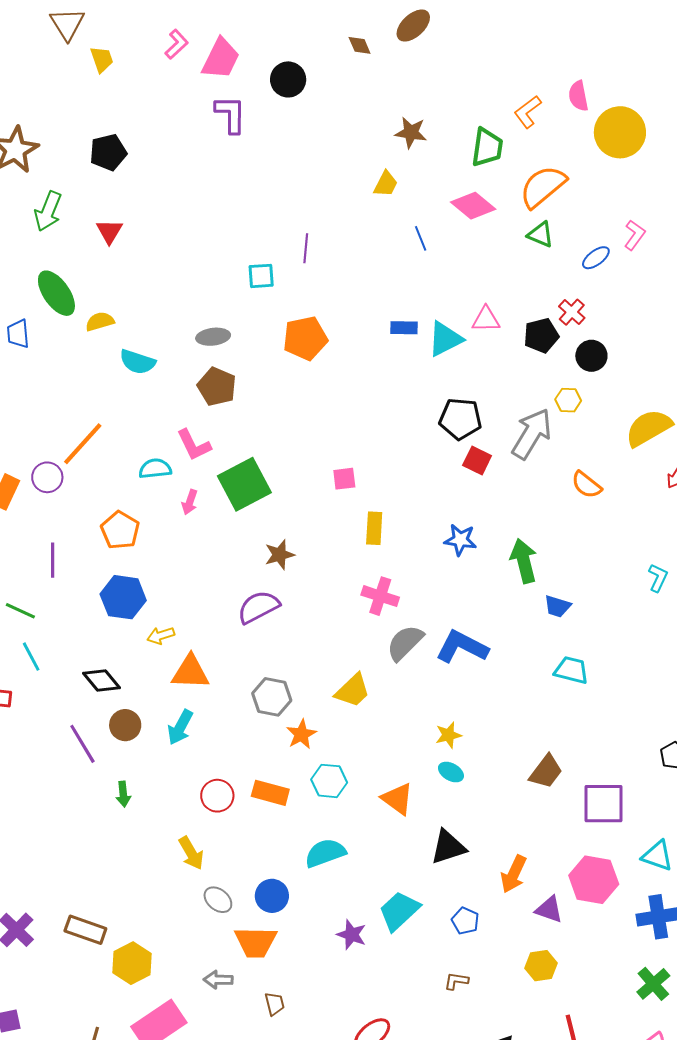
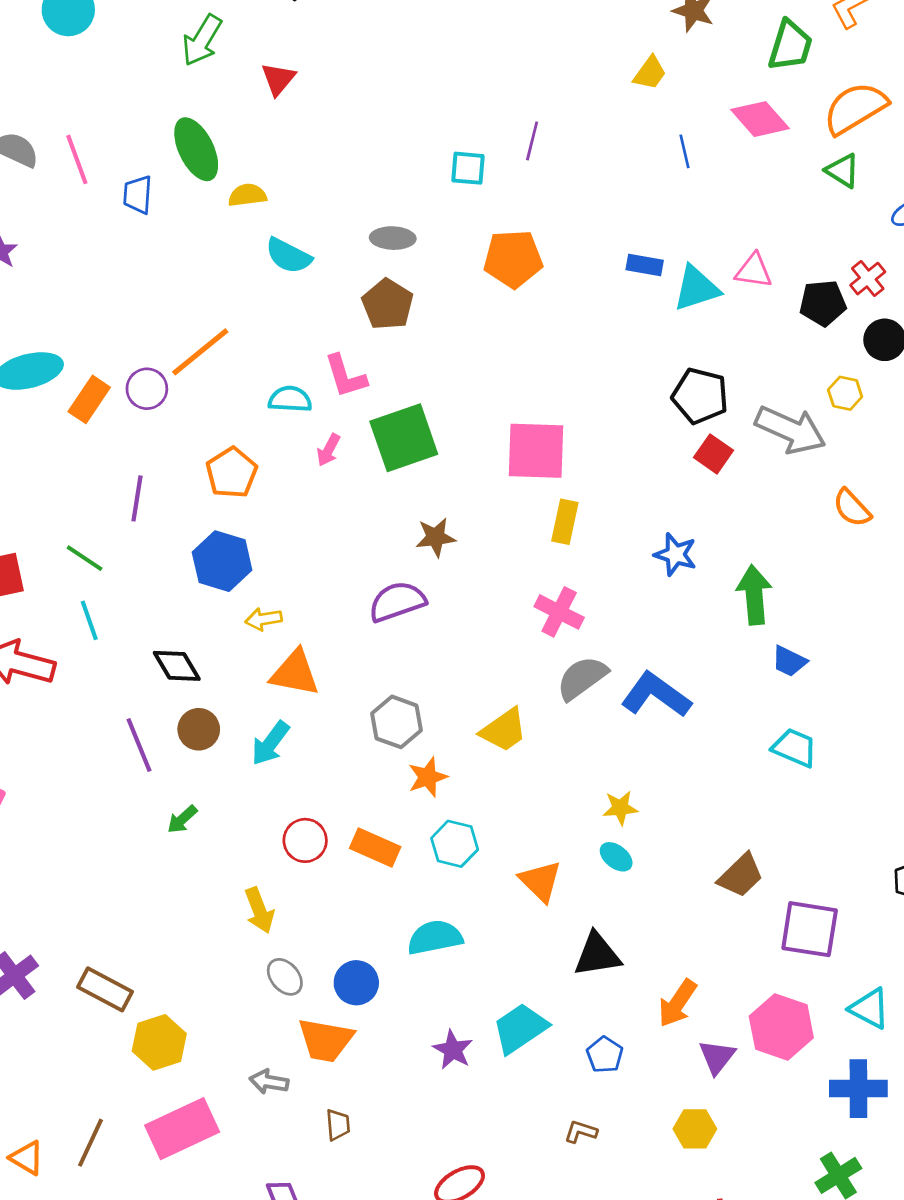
gray arrow: (532, 434) -> (791, 430), turned 74
pink square: (344, 479) -> (536, 451), size x2.0
green arrow: (123, 794) -> (182, 819), turned 45
purple triangle: (549, 909) -> (717, 1057), turned 40

